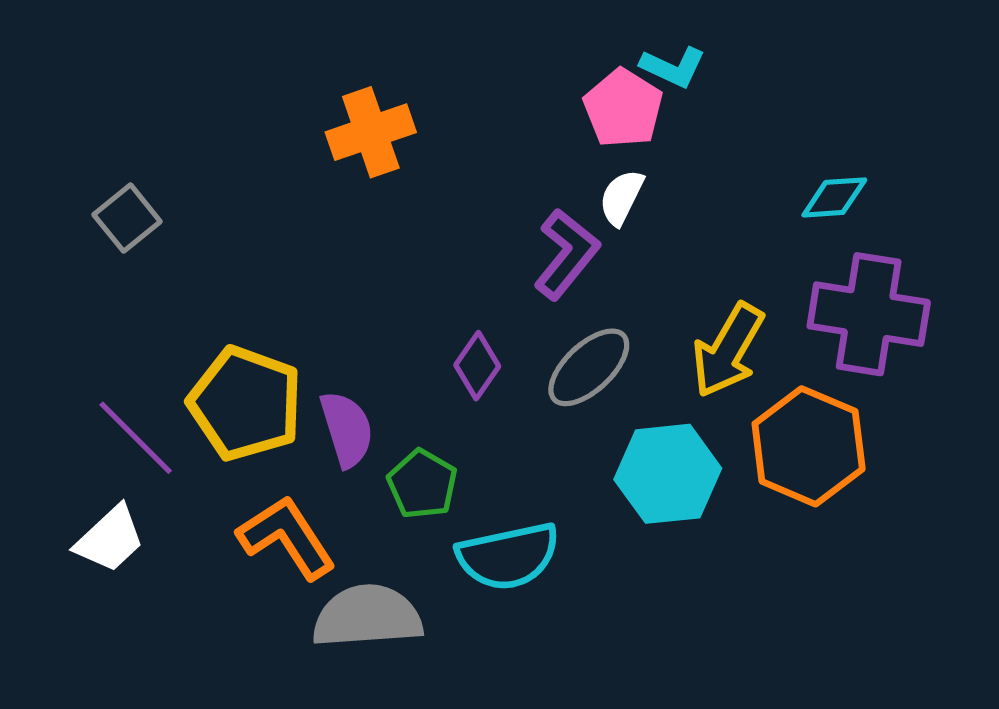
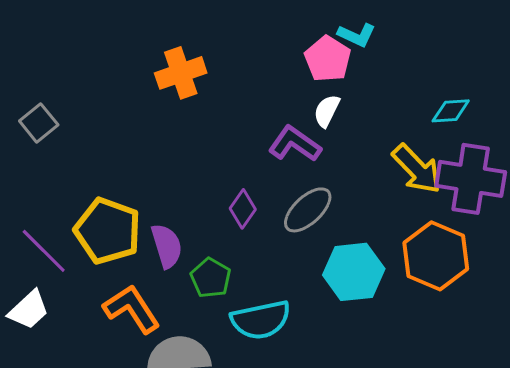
purple L-shape: (567, 254) -> (295, 144), turned -94
yellow arrow: (728, 350) -> (417, 169), moved, turned -74

